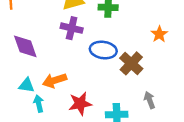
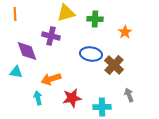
purple cross: (72, 28) -> (51, 36), moved
orange star: (159, 34) -> (125, 32), moved
cyan triangle: (27, 85) -> (16, 72), moved

